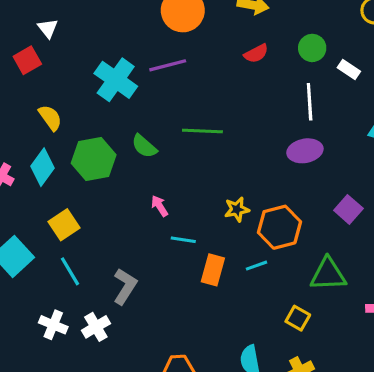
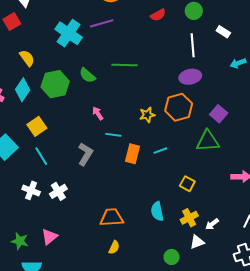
white rectangle: (349, 70) -> (223, 32), moved
orange hexagon: (279, 227) -> (179, 107), moved
green triangle: (328, 274) -> (208, 141), moved
gray L-shape: (125, 286) -> (85, 154), moved

